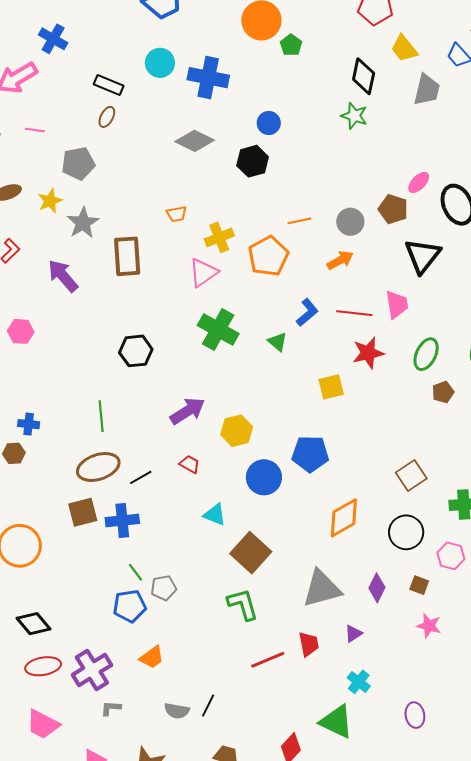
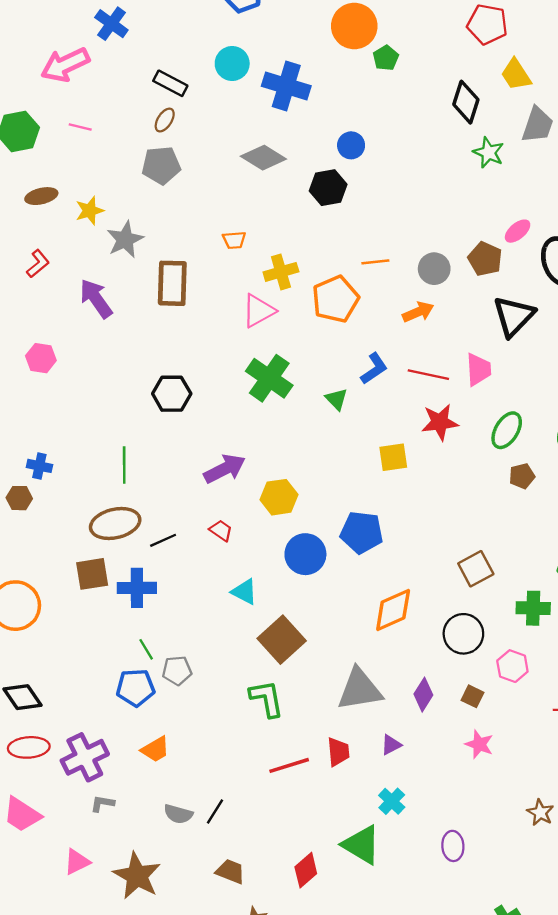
green star: (354, 116) -> (489, 153), moved
gray pentagon: (78, 163) -> (161, 165), moved

